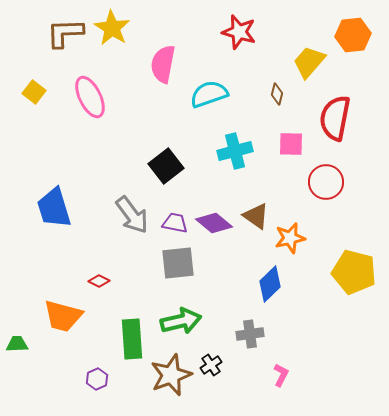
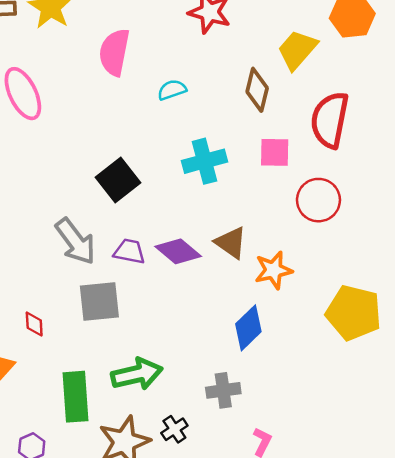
cyan semicircle: (209, 94) -> (172, 90), size x0.6
brown diamond: (277, 94) -> (257, 90), size x1.6
gray square: (178, 263) -> (99, 301), moved
red diamond: (99, 281) -> (34, 324), turned 60

